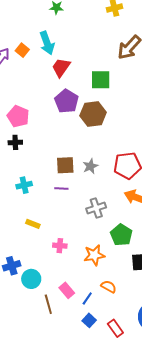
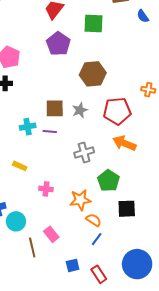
brown hexagon: (93, 114) -> (93, 74), moved
cyan cross: (24, 185) -> (28, 127), moved
orange semicircle: (109, 287) -> (94, 220), moved
blue line: (87, 298) -> (97, 239), moved
blue square: (89, 320) -> (73, 265), turned 32

